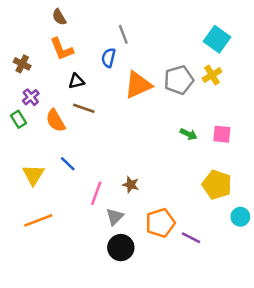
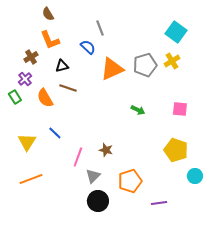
blue semicircle: (108, 58) -> (88, 47), turned 119
brown cross: (22, 64) -> (31, 57), moved, turned 32
green arrow: (189, 134) -> (138, 110), moved
purple line: (191, 238) -> (159, 203), moved, turned -35

